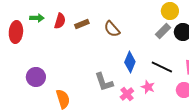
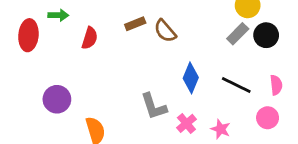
red semicircle: (60, 21) -> (90, 38), moved
brown rectangle: (82, 24) -> (135, 24), moved
pink star: (148, 87) -> (221, 129), moved

